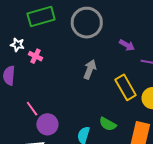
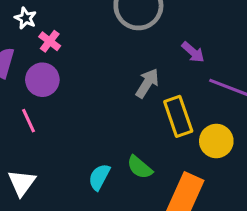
gray arrow: (90, 69) -> (147, 83), moved
purple circle: (47, 124) -> (42, 80), moved

